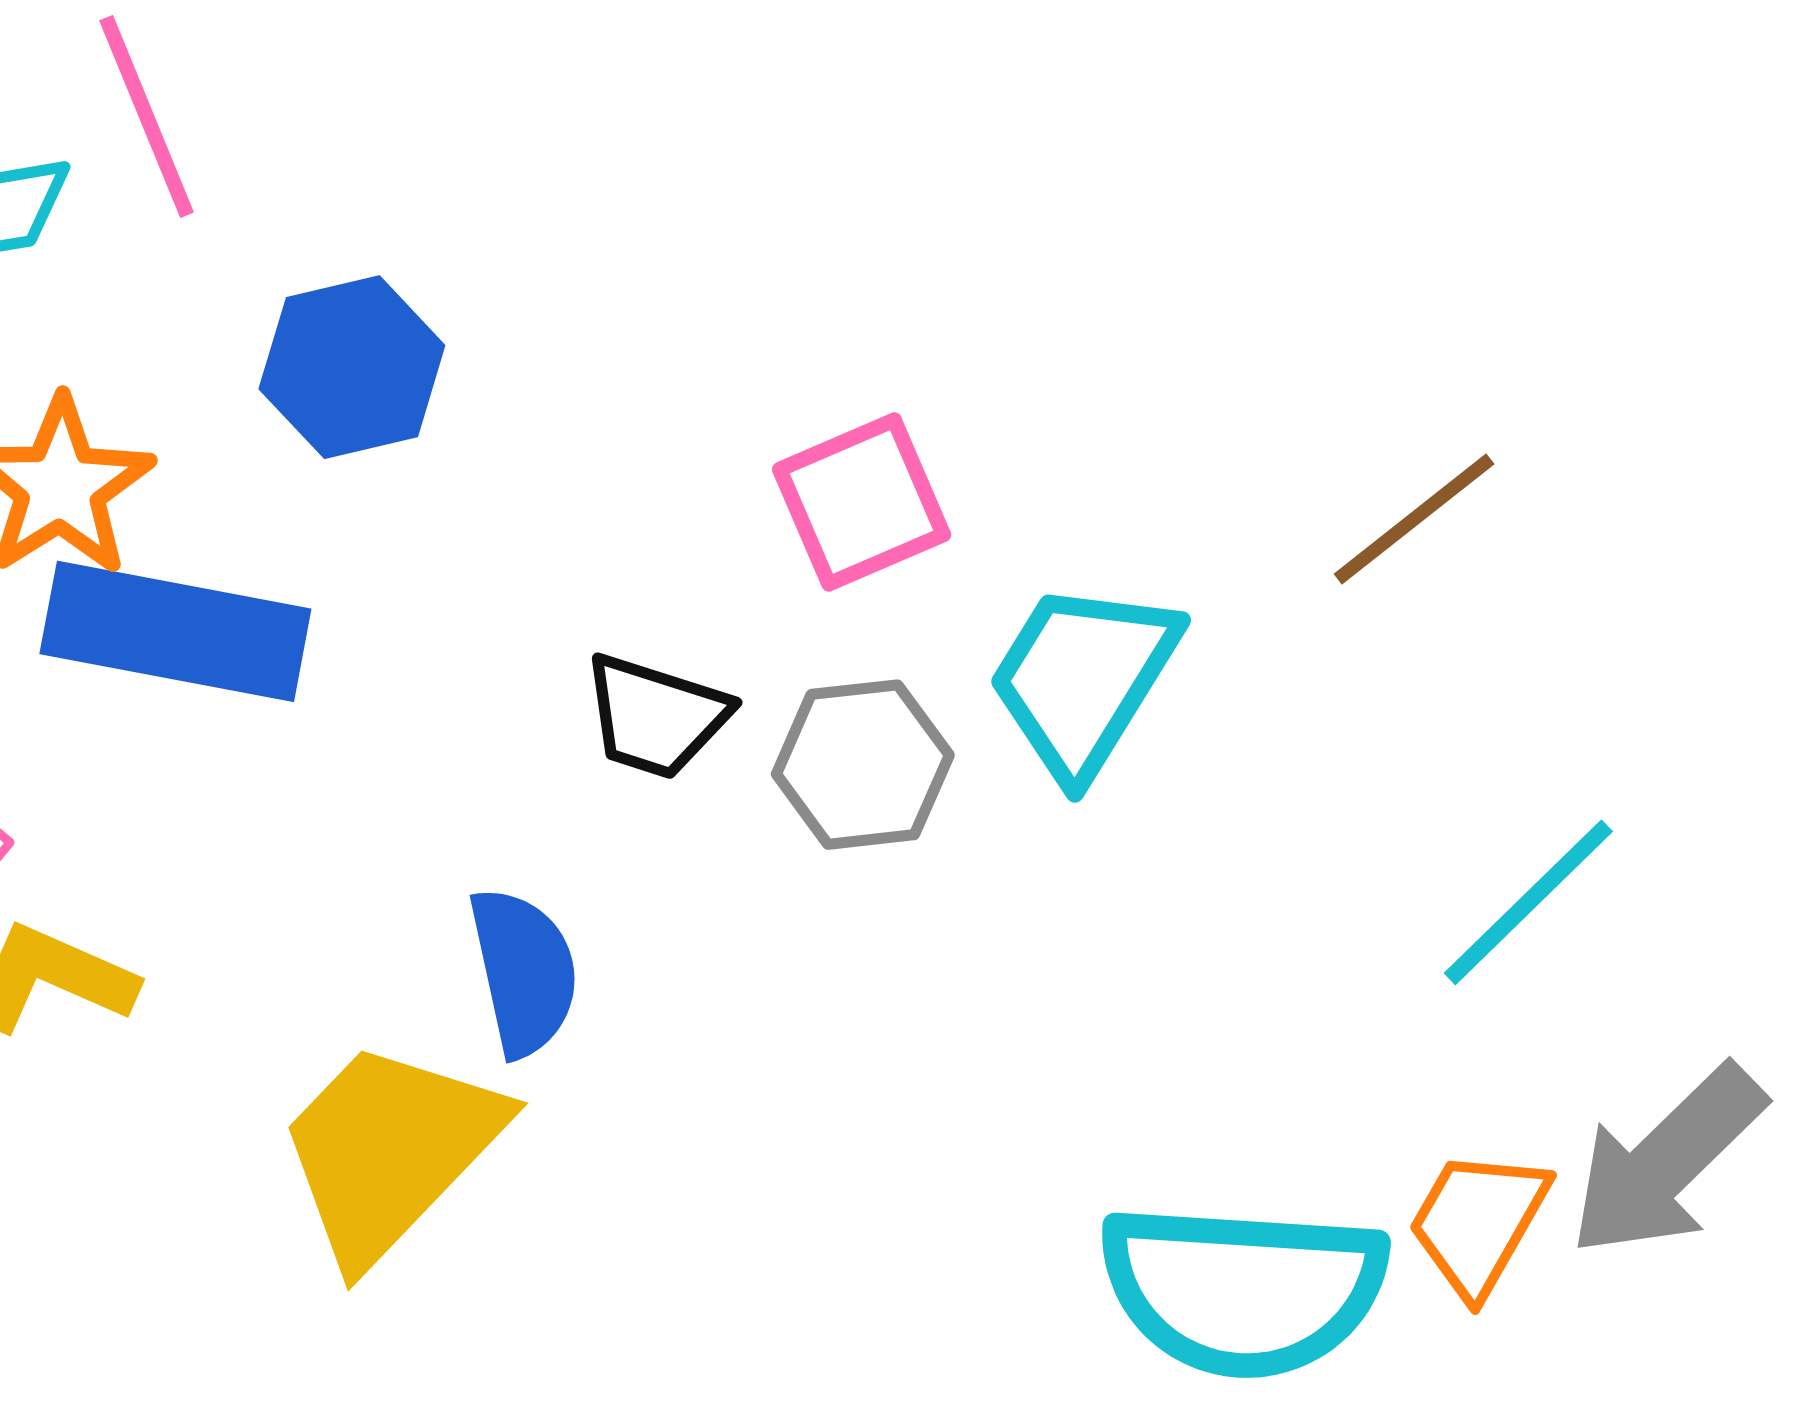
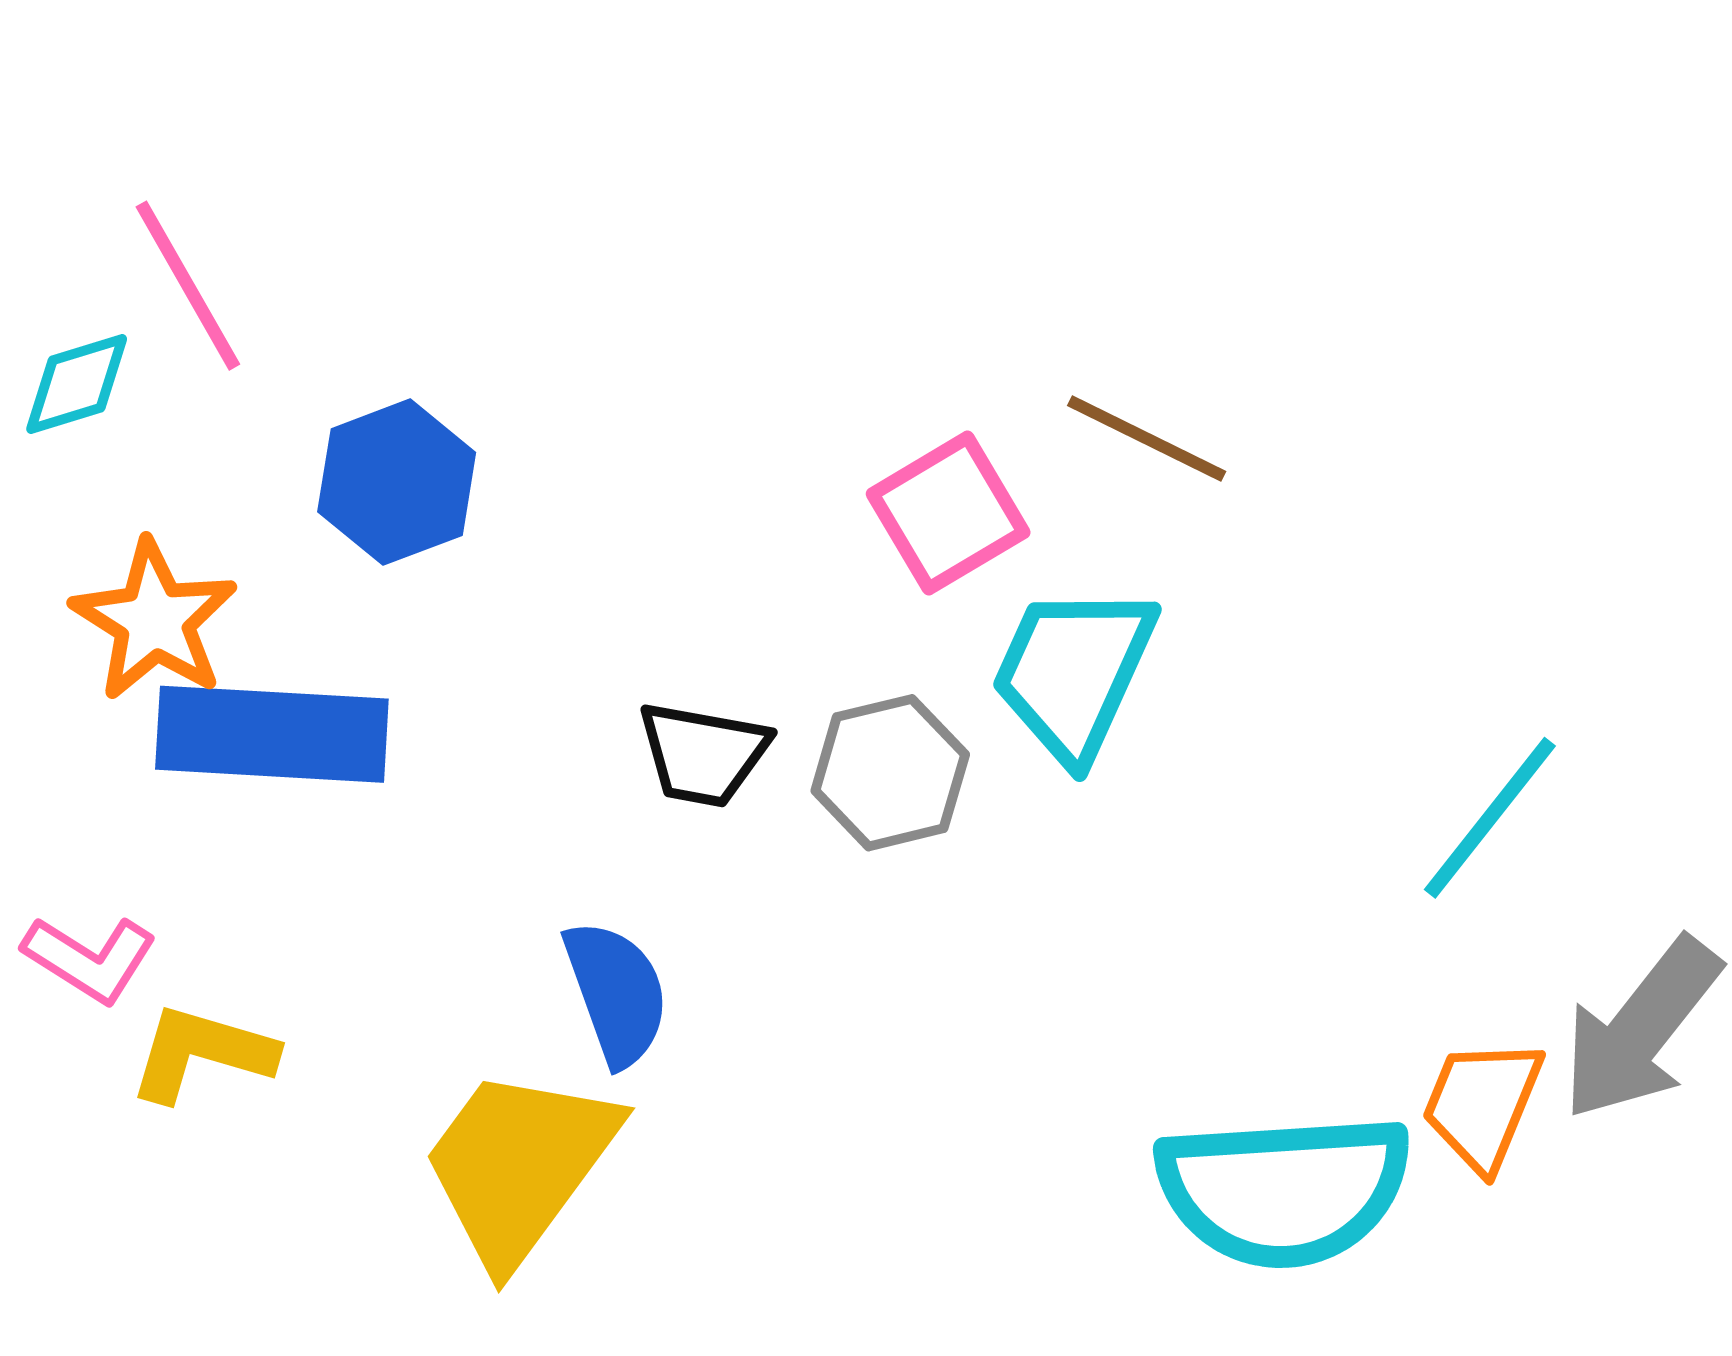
pink square: (862, 502) -> (948, 513), moved
brown line: (1414, 519) -> (1147, 439), moved, turned 72

